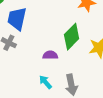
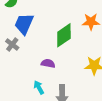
green diamond: (72, 37) -> (64, 35), moved

